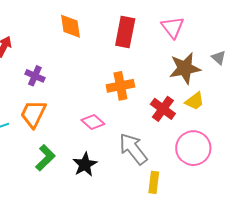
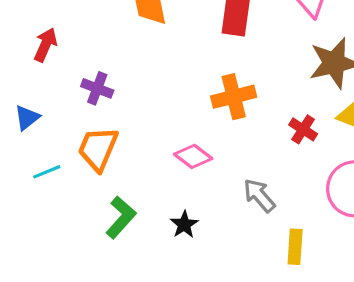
red cross: (163, 109) -> (303, 129), size x0.7
gray arrow: (133, 149) -> (259, 195), size x0.7
black star: (85, 165) -> (184, 225), size x0.7

